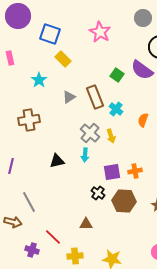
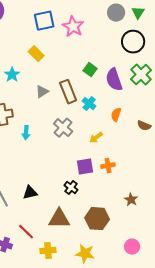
blue square: (50, 34) -> (44, 21), moved, turned -30
purple semicircle: (142, 70) -> (114, 80), moved, turned 35
yellow arrow: (111, 136) -> (96, 138), moved, turned 72
cyan arrow: (85, 155) -> (26, 133), moved
black triangle: (57, 161) -> (30, 193), moved
brown hexagon: (124, 201) -> (97, 219), moved
brown triangle: (86, 224) -> (59, 219), size x1.6

